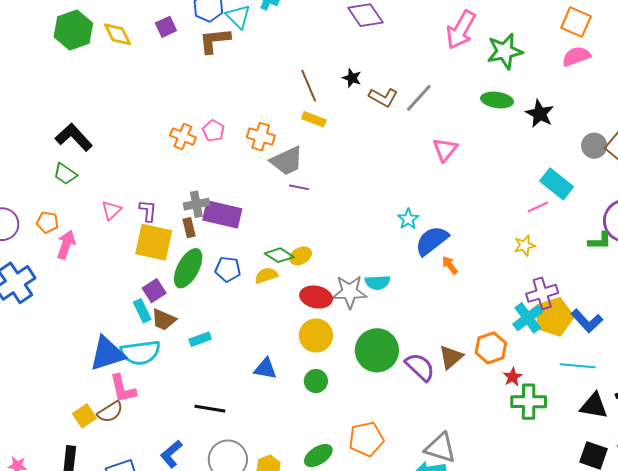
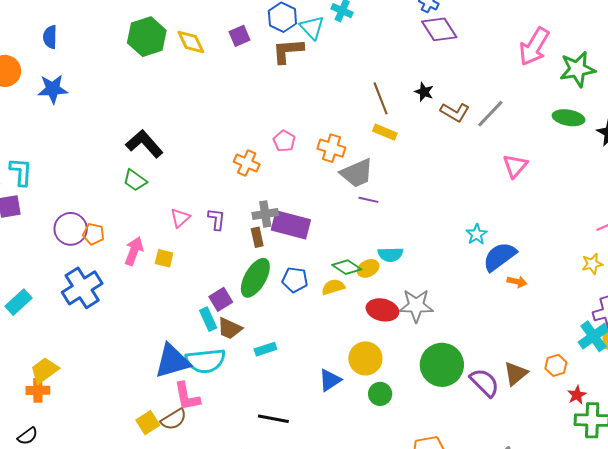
orange cross: (183, 136) -> (247, 163), moved
orange pentagon: (47, 222) -> (93, 234), moved
yellow square: (154, 242) -> (164, 258), moved, size x0.5
orange arrow: (450, 265) -> (517, 282), turned 138
cyan semicircle: (378, 282) -> (390, 254), moved
yellow circle: (316, 335) -> (365, 358), moved
orange hexagon: (491, 348) -> (556, 365), size x0.7
blue triangle: (265, 369) -> (330, 380), turned -45

